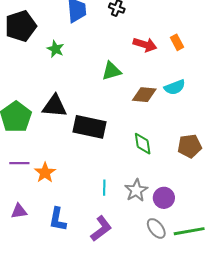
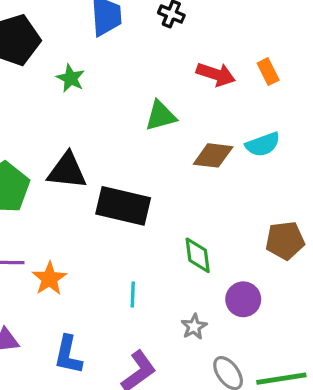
green diamond: (143, 144) -> (198, 255), moved
cyan line: (104, 188) -> (133, 294), moved
gray star: (136, 190) -> (194, 327), moved, size x0.7
purple circle: (164, 198) -> (243, 299), moved

